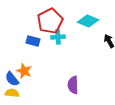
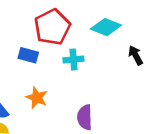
cyan cross: (58, 37) -> (73, 59), moved
orange star: (24, 71) -> (37, 98), moved

